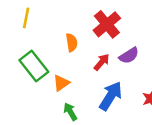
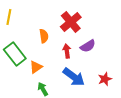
red arrow: (102, 62) -> (67, 51), turned -48
blue arrow: (111, 96) -> (74, 77), turned 95

